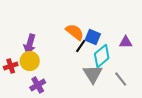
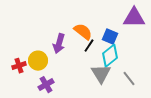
blue square: (93, 37) -> (110, 37), moved
purple triangle: (126, 42) -> (134, 18), moved, size x1.6
purple arrow: (30, 44) -> (59, 44), moved

